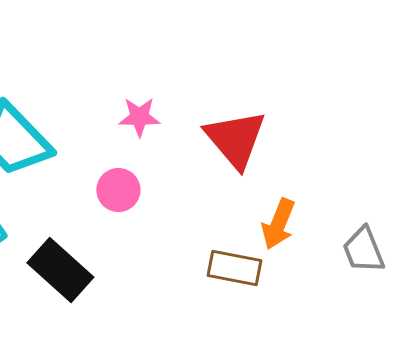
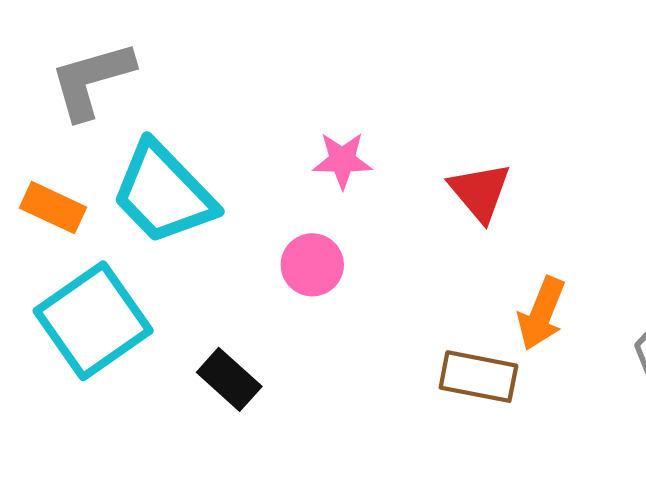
red triangle: (235, 139) -> (480, 192), size x0.7
black rectangle: (60, 270) -> (229, 379), size x0.7

